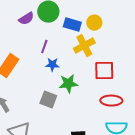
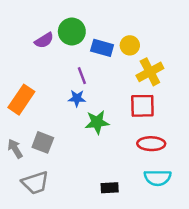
yellow cross: (84, 46) -> (150, 72), moved
purple line: (44, 47) -> (82, 76), moved, turned -40
gray square: (48, 100) -> (43, 142), moved

